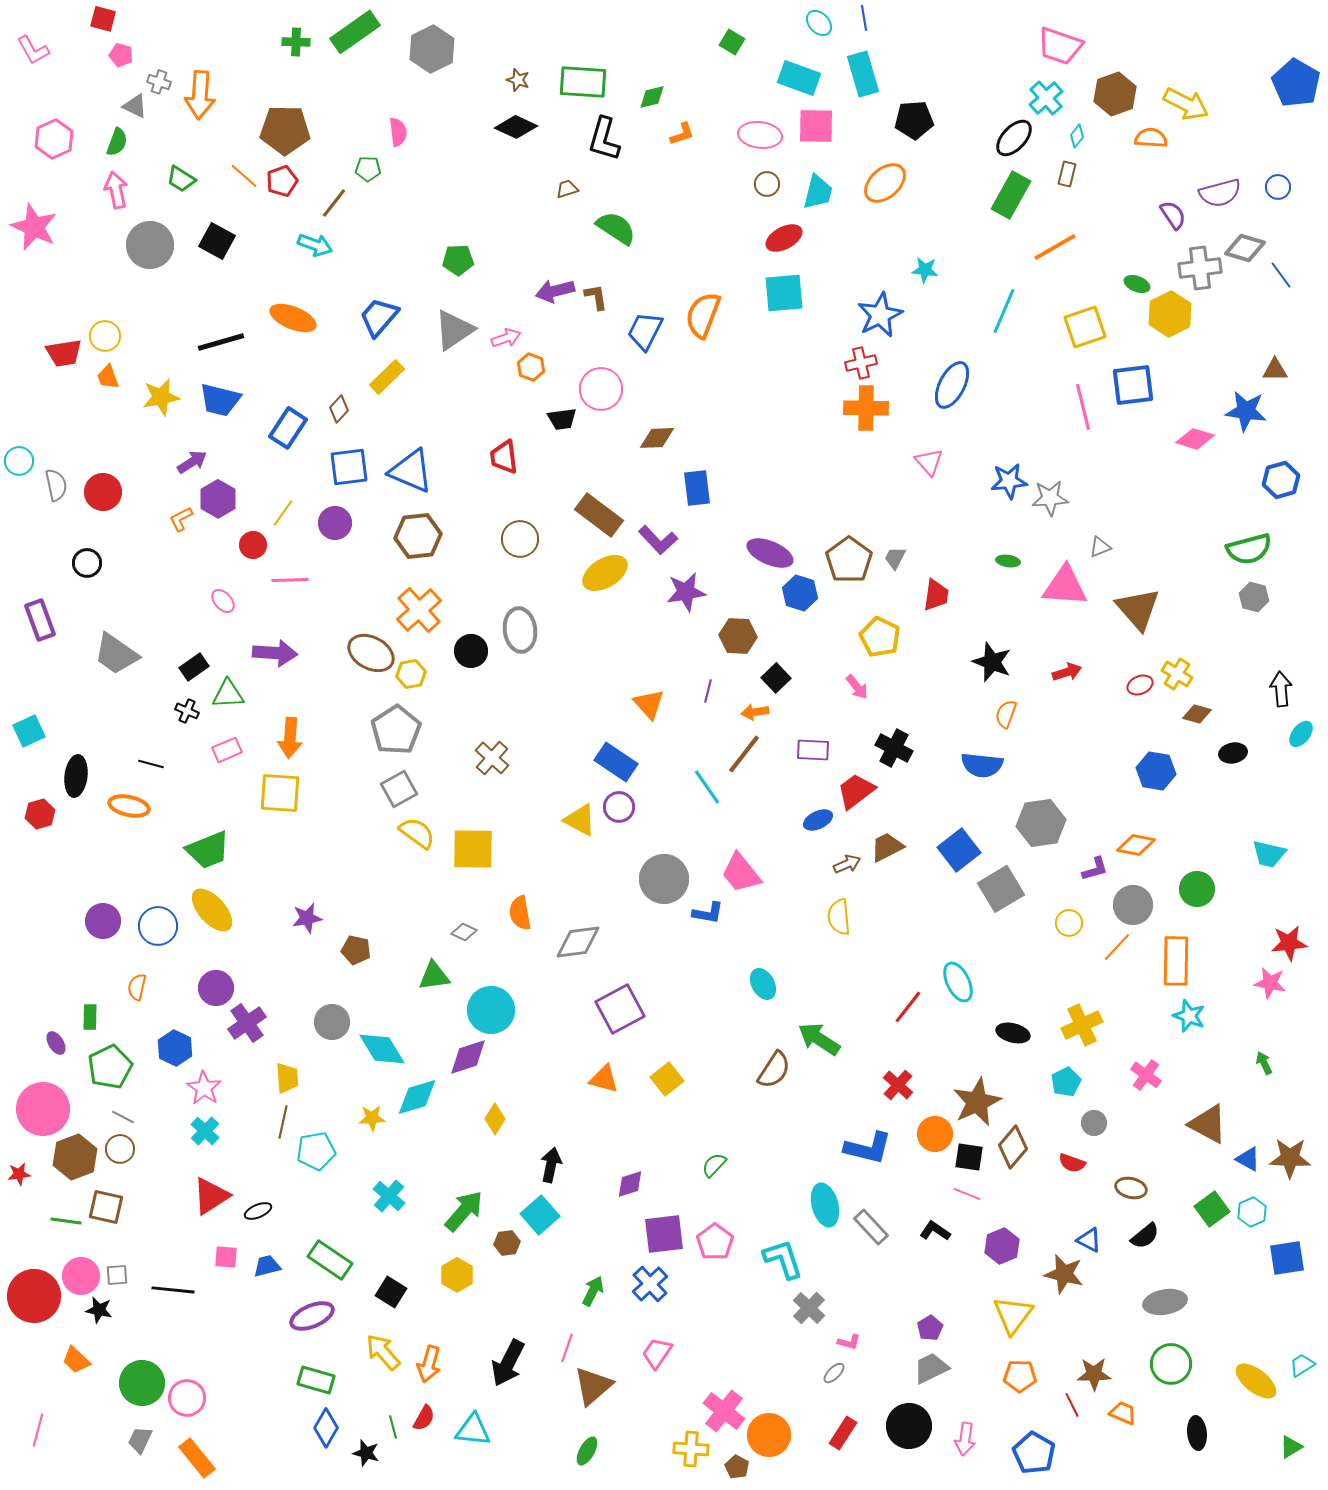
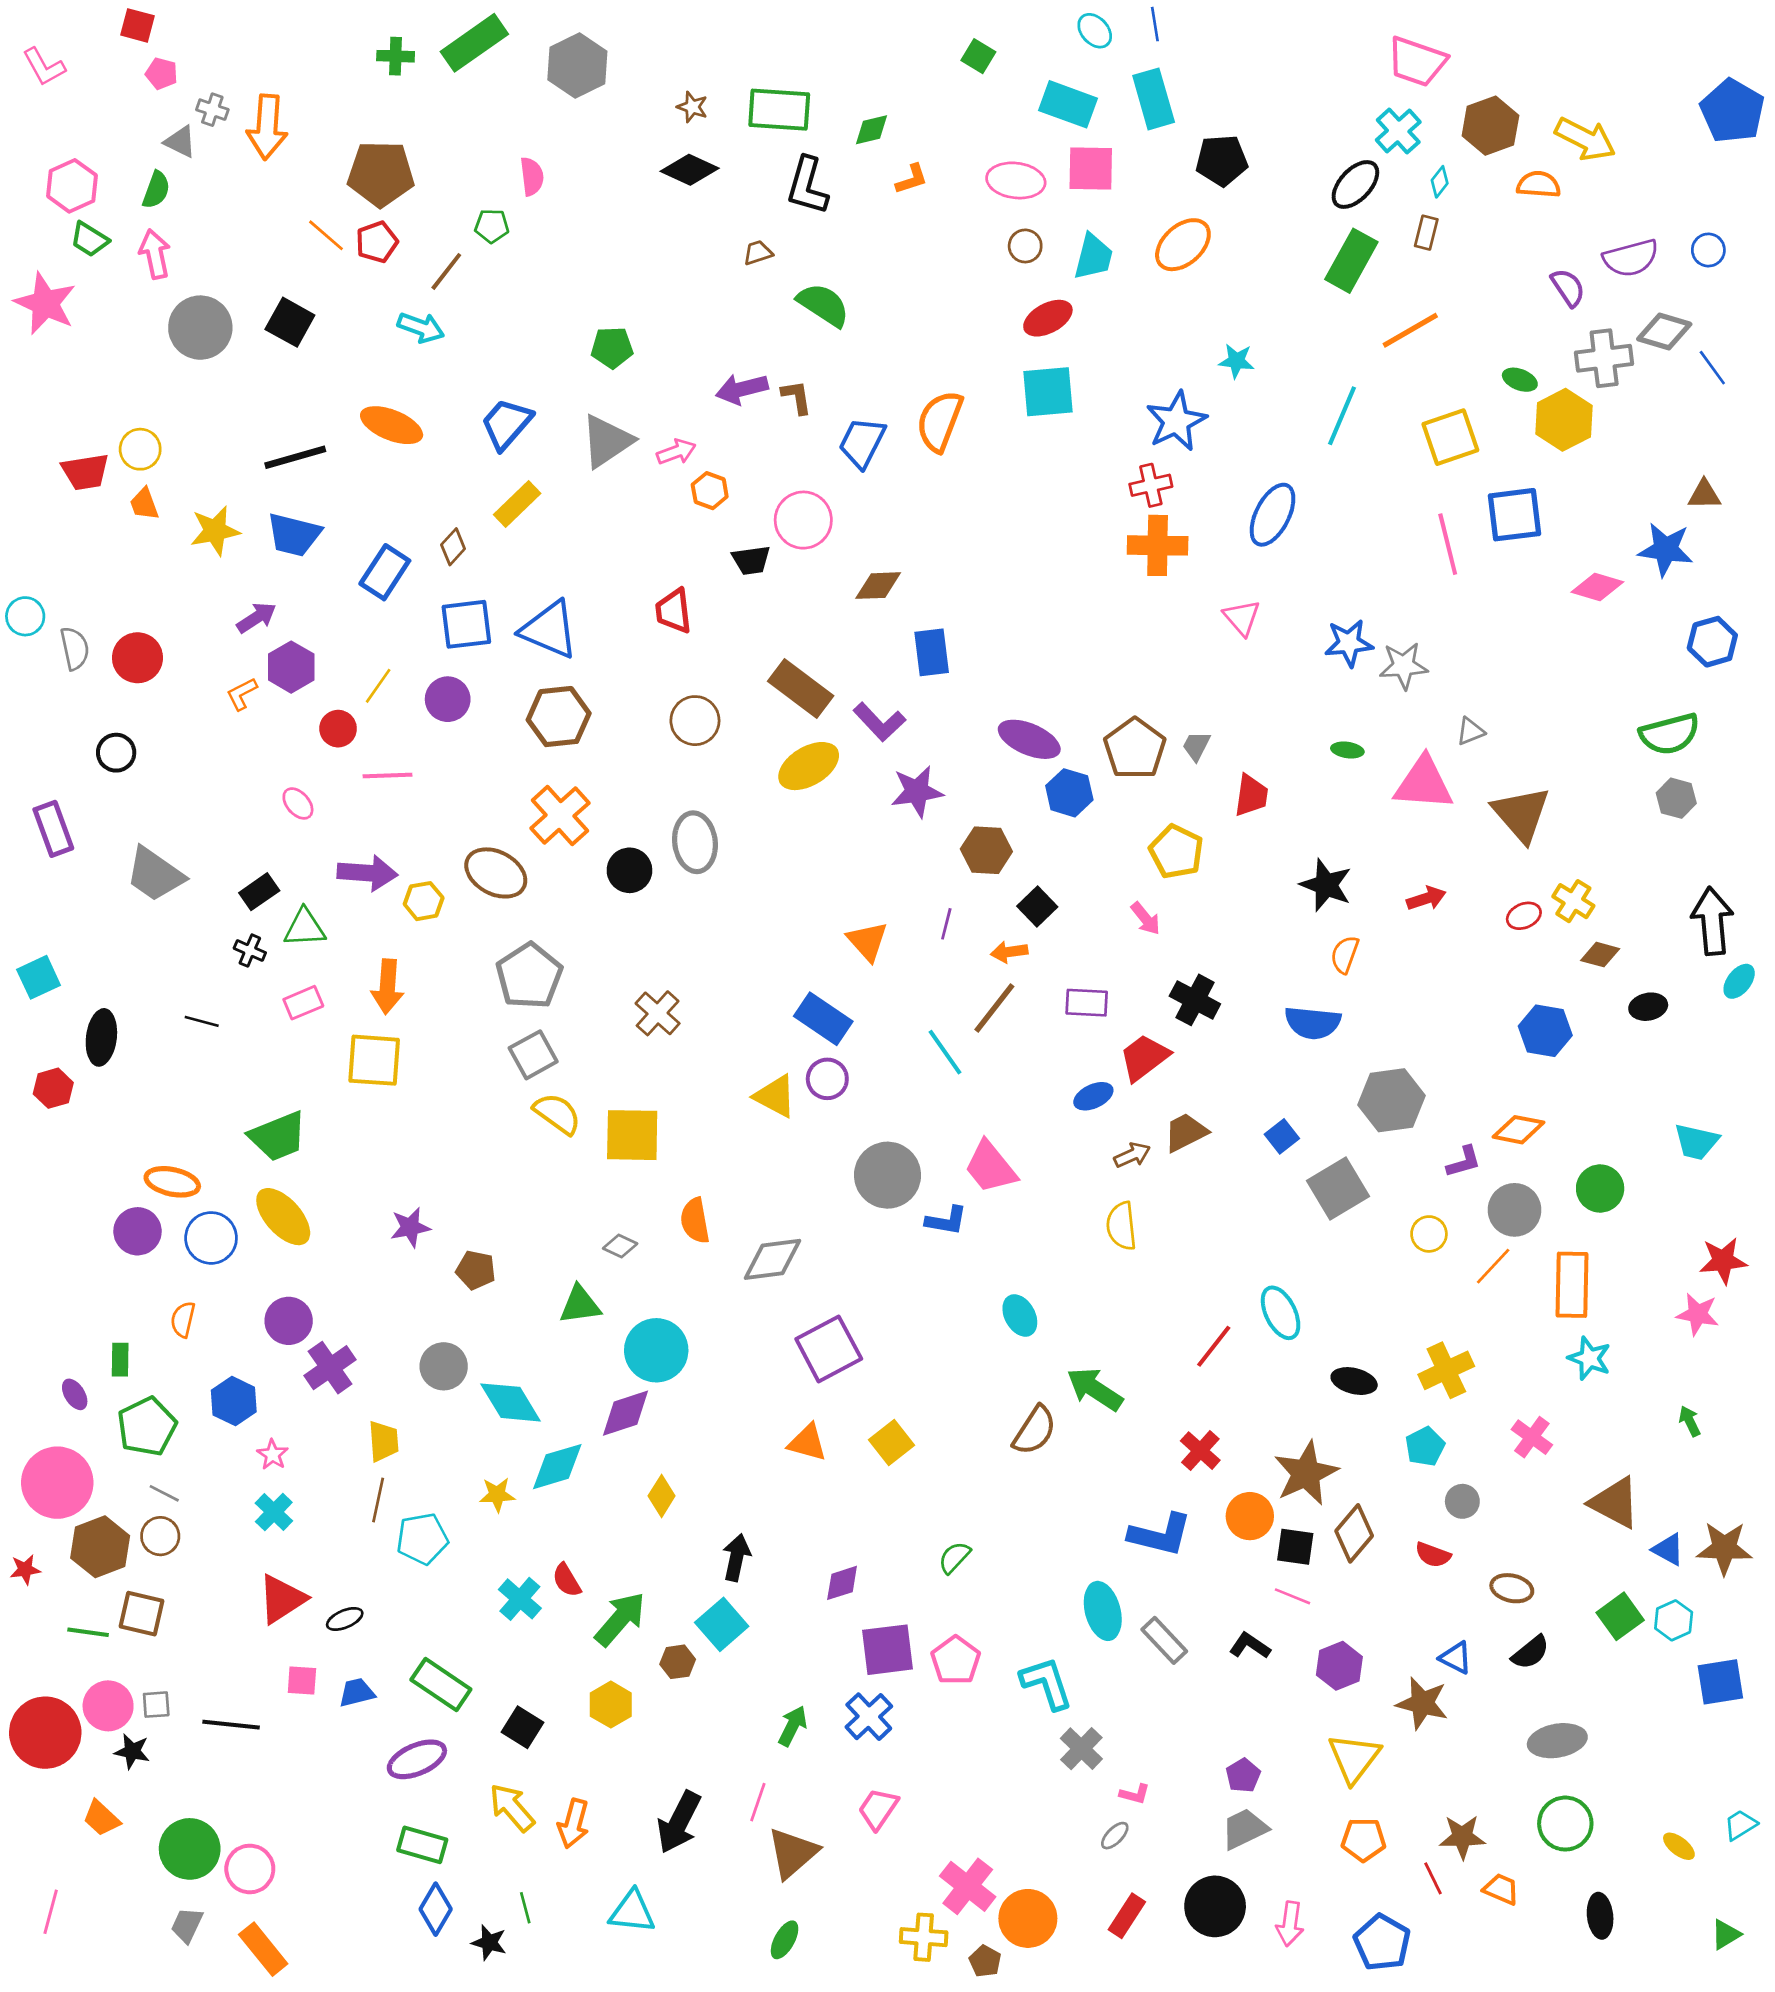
green trapezoid: (181, 179) -> (89, 239), moved
yellow hexagon: (411, 674) -> (424, 901), moved
black arrow: (1281, 689) -> (1712, 921), size x1.4
orange ellipse: (129, 806) -> (172, 1182), moved
blue square: (959, 850) -> (1282, 1136), size x0.6
pink star: (204, 1088) -> (273, 1455), size x0.7
yellow ellipse: (1256, 1381) -> (1679, 1846), size x0.6
red semicircle: (424, 1418) -> (567, 1580), moved, turned 120

